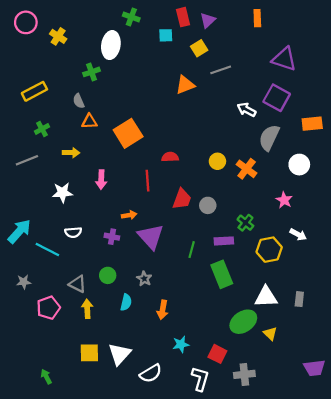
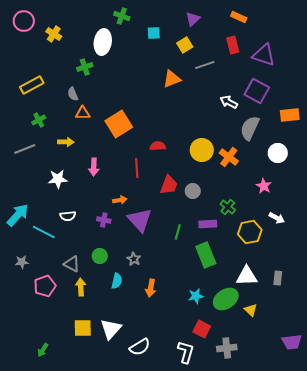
red rectangle: (183, 17) -> (233, 45), moved
orange rectangle: (257, 18) -> (239, 17), turned -63
yellow circle: (217, 161) -> (202, 150), size x1.5
cyan star: (181, 344) -> (196, 296), moved
green arrow: (46, 377) -> (43, 350), turned -120

